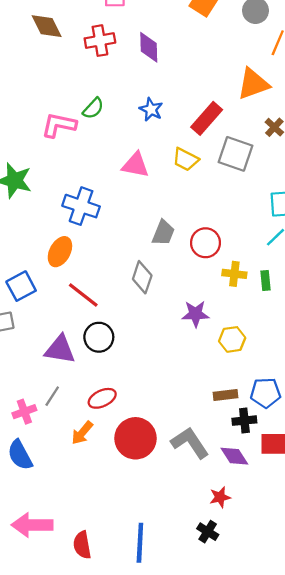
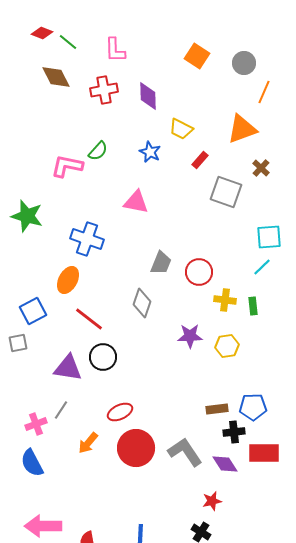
red rectangle: (207, 118) -> (200, 160), size x0.6
yellow trapezoid: (185, 159) -> (181, 129), moved
yellow hexagon: (232, 339) -> (227, 346), moved
red ellipse: (102, 398) -> (120, 412), moved

